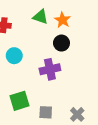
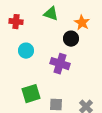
orange star: (63, 20) -> (82, 23), moved
purple cross: (50, 69) -> (60, 64), turned 30

